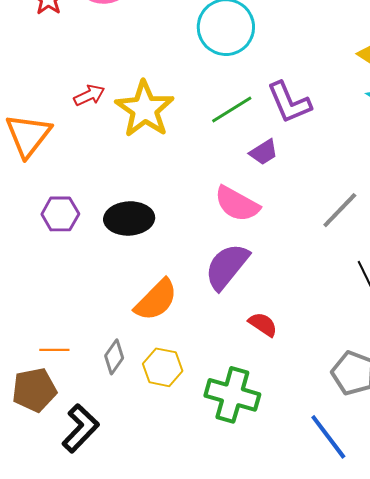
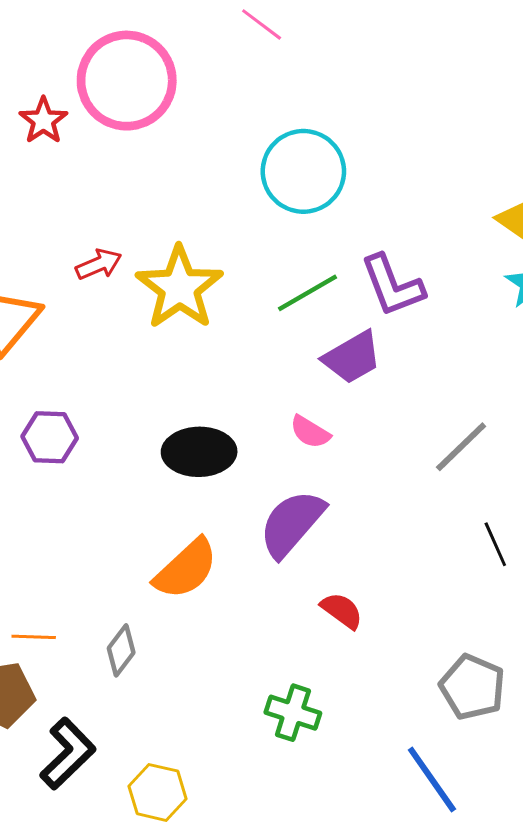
purple trapezoid: (264, 152) -> (352, 357), size x1.4
pink semicircle: (237, 204) -> (310, 432), size x0.6
black ellipse: (129, 218) -> (199, 452), moved
yellow hexagon: (163, 367) -> (157, 792), moved
green cross: (232, 395) -> (293, 713), size x0.7

